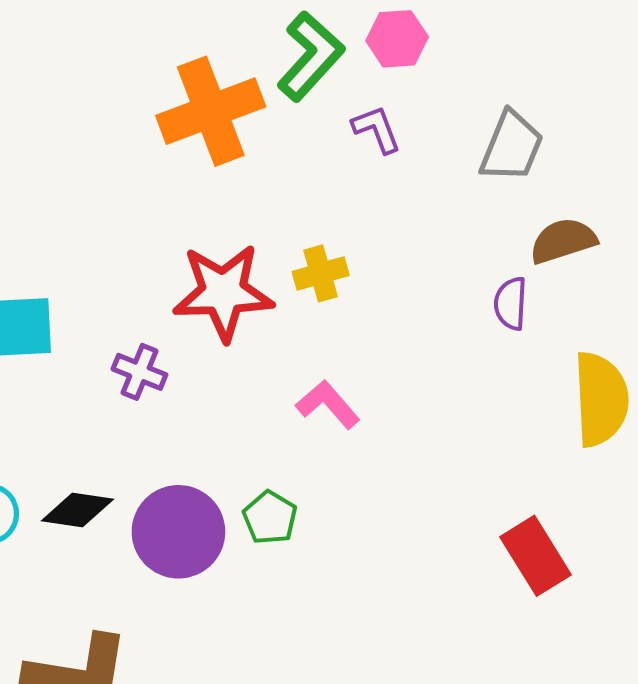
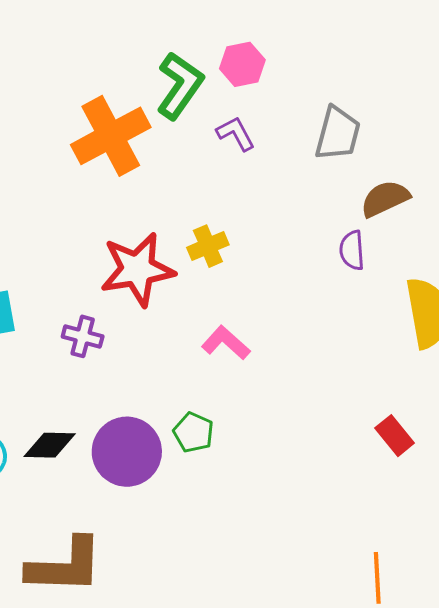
red rectangle: (536, 556) -> (395, 436), size x0.7

